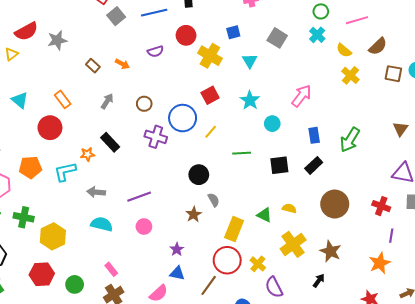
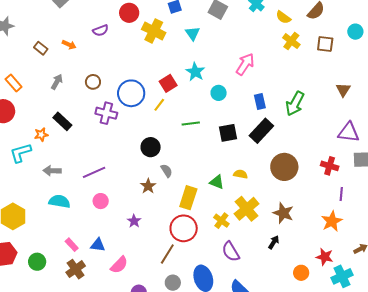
brown square: (393, 74) -> (325, 44), moved
red square: (210, 95) -> (168, 83), moved
black rectangle: (314, 165) -> (261, 131), size x1.4
yellow cross: (258, 264) -> (221, 221), moved
blue triangle: (177, 273) -> (98, 245), moved

